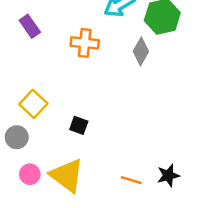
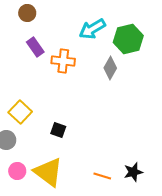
purple rectangle: (30, 26) -> (35, 47), moved

